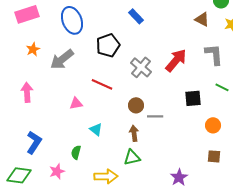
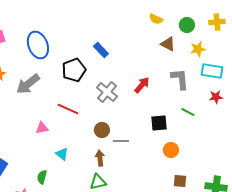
blue rectangle: (136, 16) -> (101, 50), moved
red arrow: (176, 60) -> (142, 85), size x0.7
orange circle: (213, 125) -> (171, 150), moved

